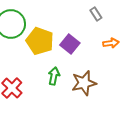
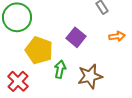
yellow pentagon: (40, 41) -> (39, 50), moved

